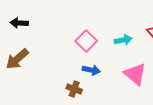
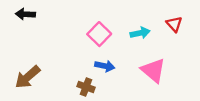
brown arrow: (17, 59) -> (28, 77), moved

